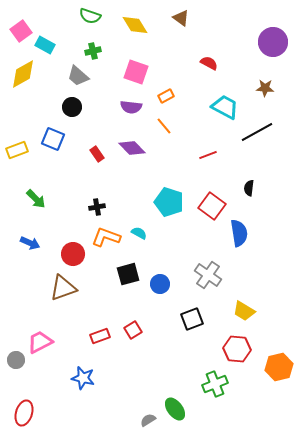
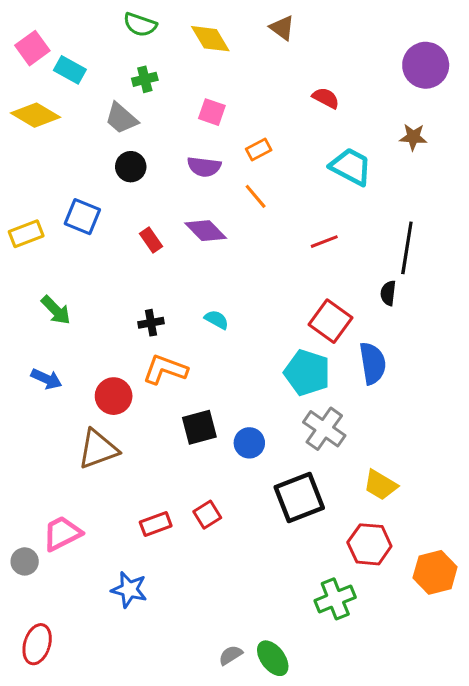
pink square: (136, 72) -> (212, 112), size x0.7
yellow diamond: (23, 74) -> (36, 115), turned 60
black circle: (72, 107) -> (131, 167), moved
black line: (257, 132) -> (407, 248), moved, turned -52
cyan pentagon: (169, 202) -> (307, 373), moved
cyan semicircle: (139, 233) -> (217, 320), moved
black square: (192, 319) -> (299, 497), size x1.4
green ellipse: (175, 409) -> (273, 658), moved

